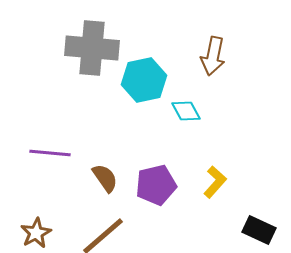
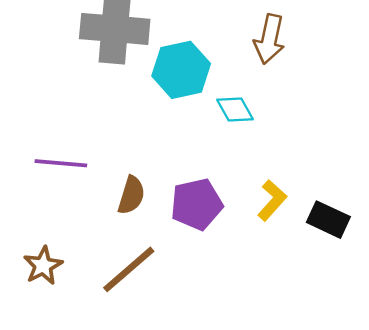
brown semicircle: (105, 178) -> (131, 195), turned 52
black rectangle: (259, 230) -> (328, 220), moved

